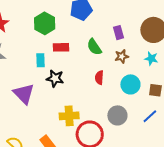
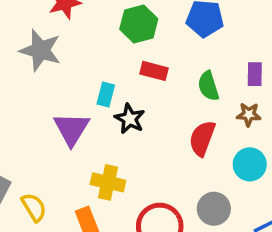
cyan rectangle: (40, 60) -> (106, 95), moved
red semicircle: (99, 78) -> (202, 138), size x1.5
yellow cross: (69, 116) -> (108, 182), moved

